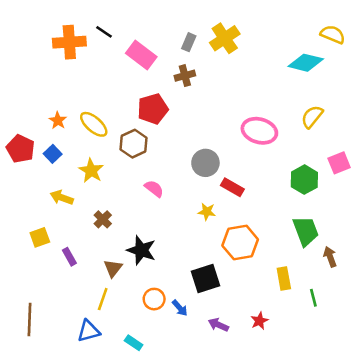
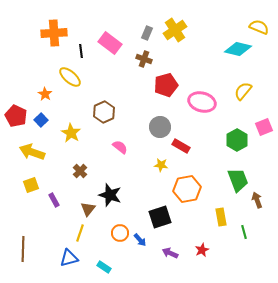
black line: (104, 32) -> (81, 51), moved, turned 48
brown cross: (185, 76) -> (144, 59), turned 35
red pentagon: (153, 109) -> (166, 85), moved
yellow ellipse: (94, 124) -> (70, 77), moved
yellow arrow: (62, 198) -> (32, 152), moved, size x1.4

